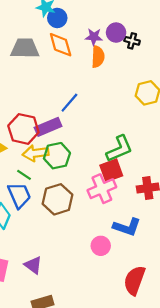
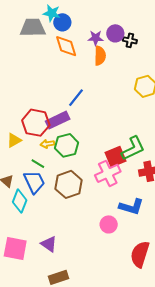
gray trapezoid: (25, 48) -> (33, 28), moved
green L-shape: (119, 149) -> (133, 148), moved
yellow arrow: (36, 153) -> (47, 144), size x0.6

